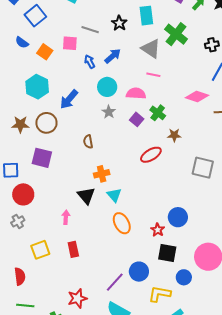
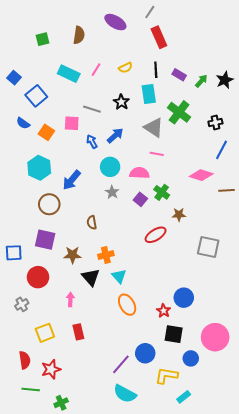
brown star: (20, 124) -> (72, 255), moved
red circle: (23, 194) -> (38, 277), moved
red star: (77, 298) -> (51, 369), moved

